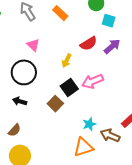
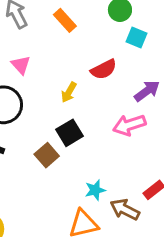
purple arrow: (112, 46) -> (147, 91), moved
pink arrow: (93, 81) -> (129, 125), moved

